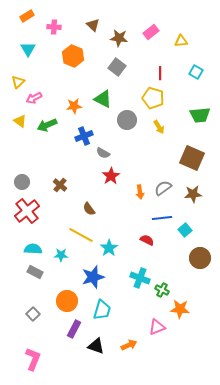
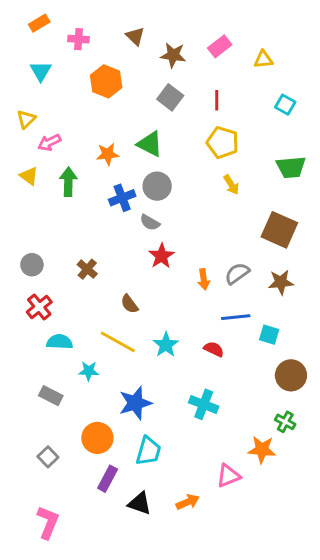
red line: (160, 73) -> (217, 100), moved
gray circle: (127, 120) -> (157, 186), moved
green arrow: (47, 125) -> (68, 182), turned 114
red cross: (27, 211) -> (39, 307), size x0.7
cyan square: (185, 230) -> (269, 335), turned -32
cyan star: (109, 248) -> (166, 345), moved
cyan semicircle: (33, 249) -> (60, 342), moved
green cross: (162, 290) -> (285, 422), moved

